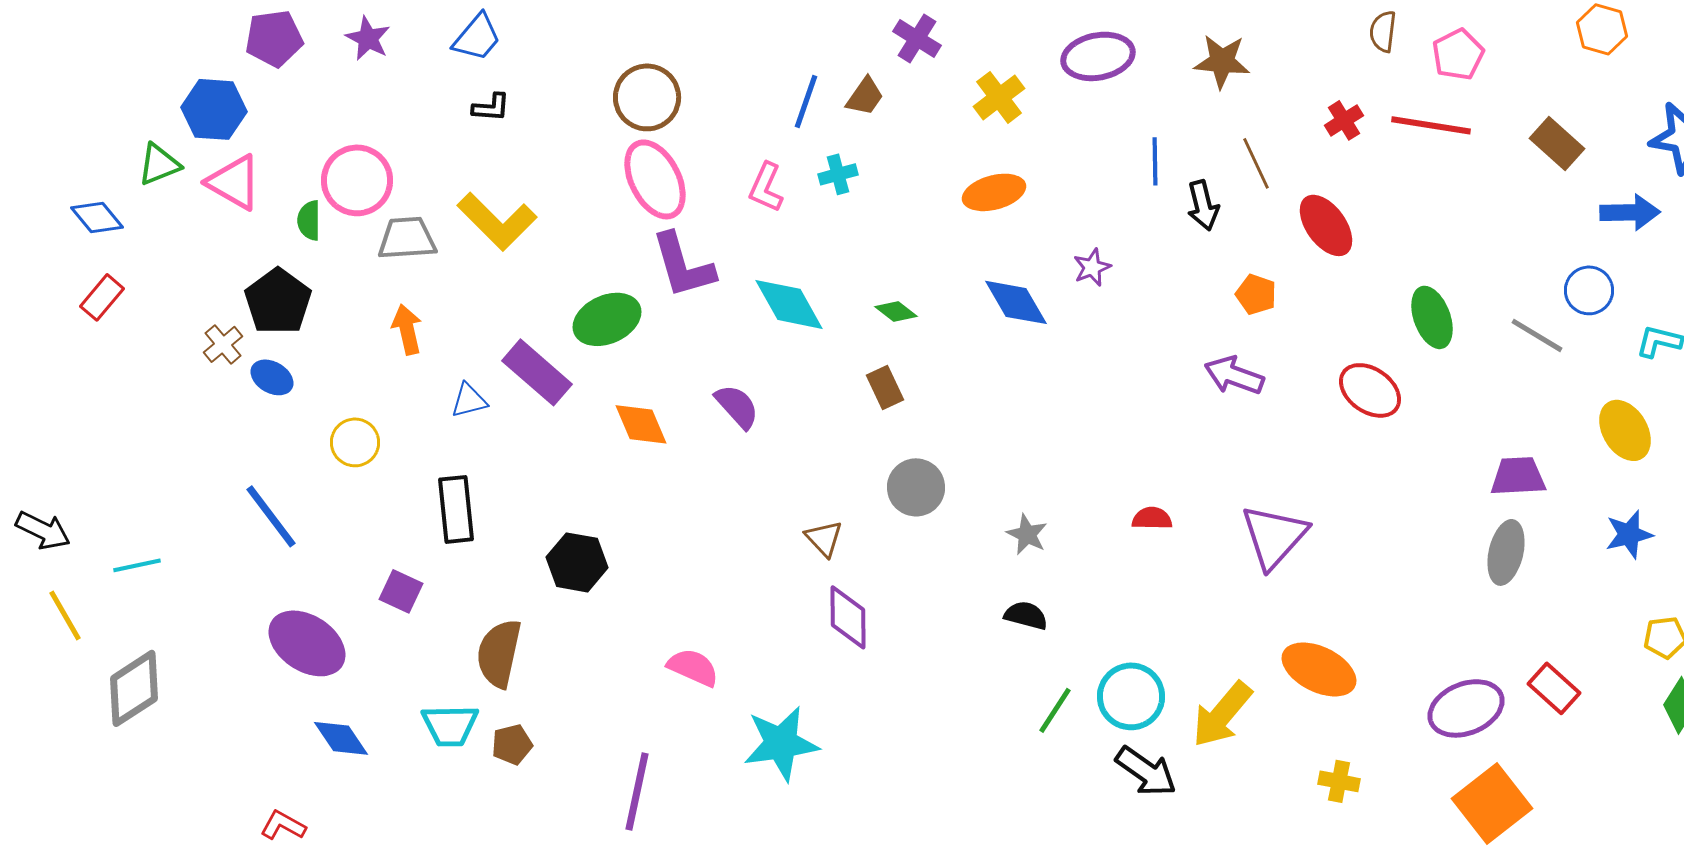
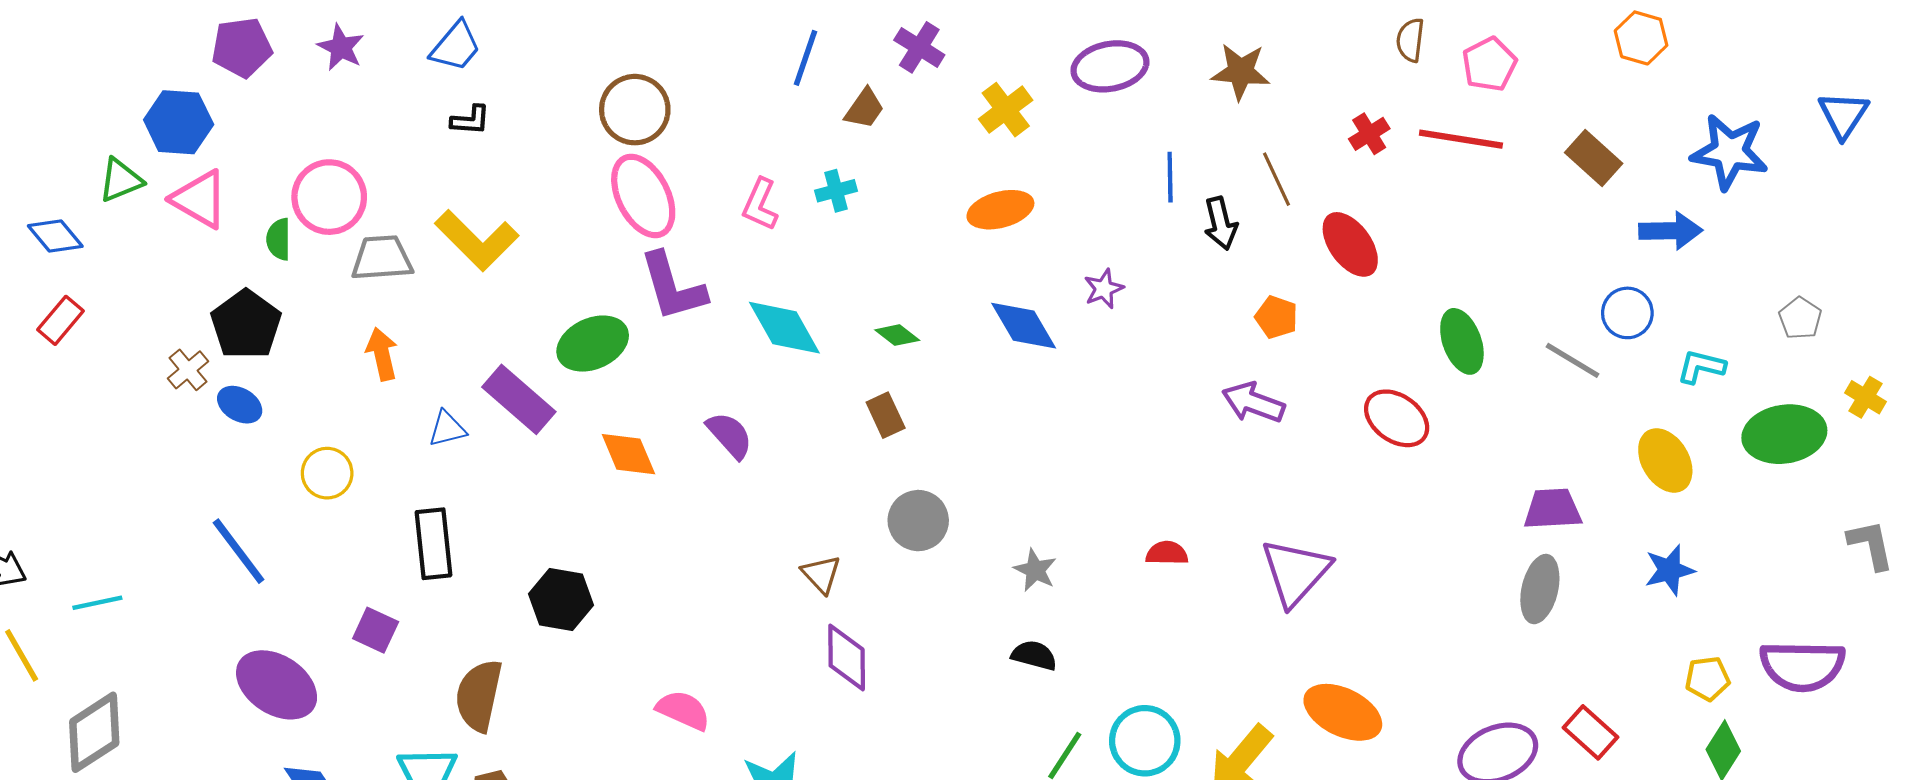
blue line: (806, 101) -> (805, 58), moved

